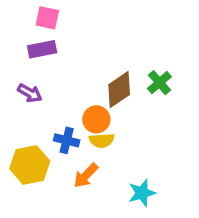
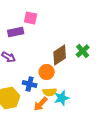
pink square: (47, 18) -> (31, 18), moved
yellow semicircle: (102, 140) -> (50, 92), moved
cyan star: (142, 193) -> (62, 98), moved

